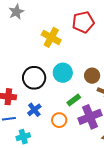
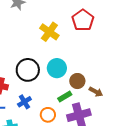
red pentagon: (83, 22) -> (83, 20), turned -30
brown circle: (92, 76) -> (77, 81), moved

